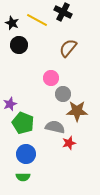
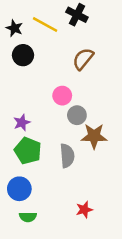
purple star: (10, 104) -> (22, 123), moved
gray semicircle: (55, 127) -> (67, 156), turned 72
red star: (69, 143) -> (84, 210), moved
blue circle: (26, 154) -> (19, 189), moved

